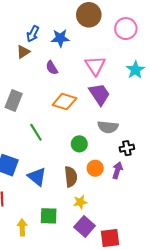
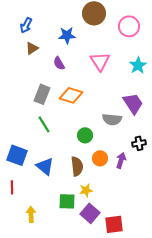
blue arrow: (33, 34) -> (26, 25), moved
purple trapezoid: (99, 94) -> (133, 103), moved
gray rectangle: (14, 101) -> (42, 94), moved
black cross: (127, 148) -> (139, 143), moved
green square: (49, 216) -> (67, 201), moved

